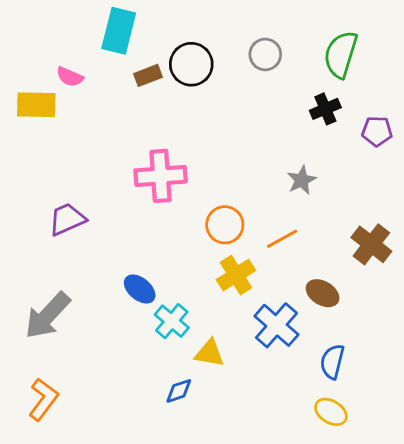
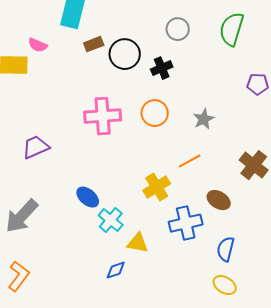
black circle: (191, 64) -> (125, 54), moved
black cross: (325, 109) -> (162, 68), moved
orange circle: (225, 225) -> (155, 113), moved
blue cross: (276, 325) -> (186, 223), turned 36

